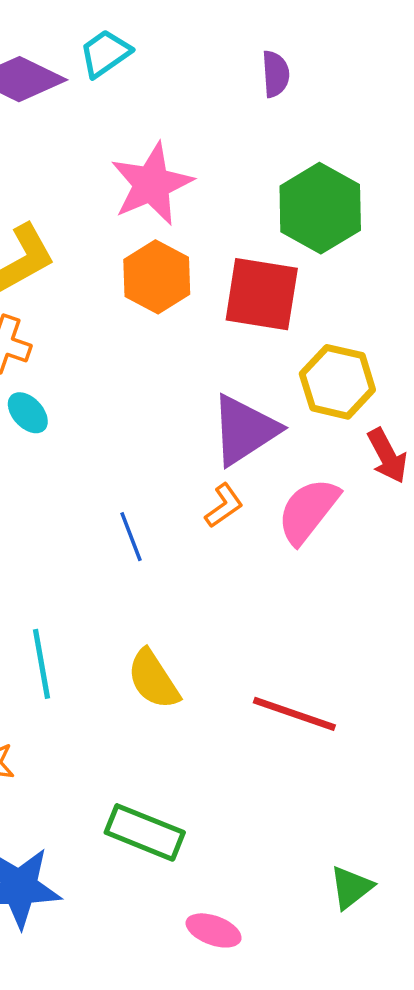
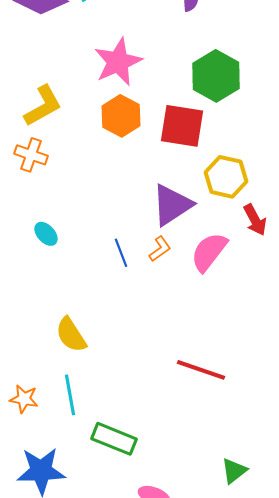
cyan ellipse: (28, 413) -> (46, 234), moved
blue line: (131, 537) -> (121, 253), moved
cyan line: (42, 664) -> (70, 395), moved
yellow semicircle: (153, 679) -> (71, 335), moved

